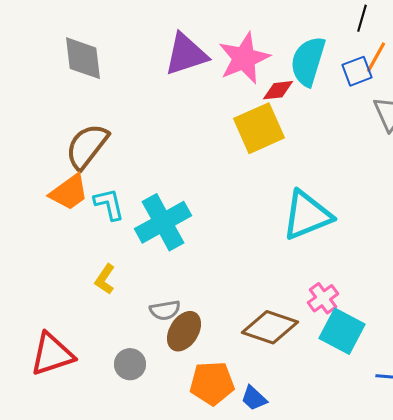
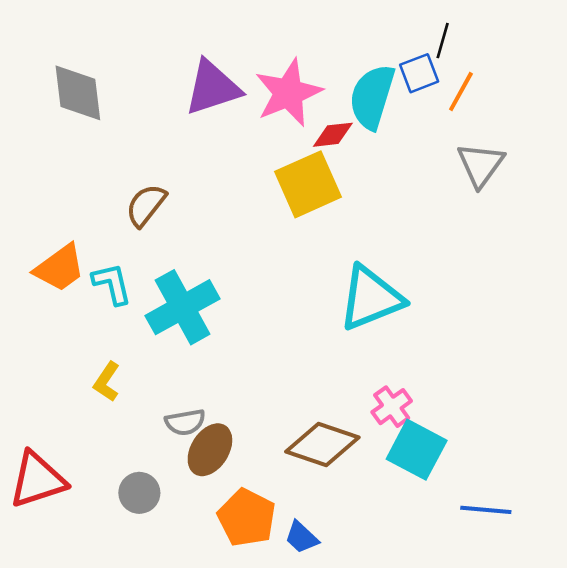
blue square: (357, 71) -> (419, 73), moved
brown semicircle: (87, 146) -> (146, 205), moved, size x0.7
orange pentagon: (212, 383) -> (247, 518), turned 30

